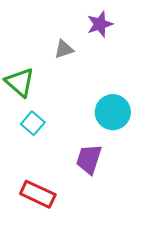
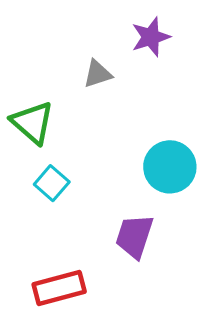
red rectangle: (38, 194) -> (59, 288), turned -40

